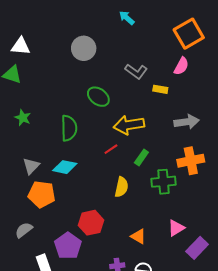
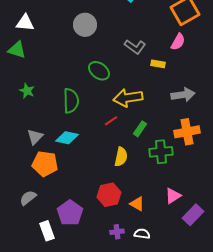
red hexagon: (91, 223) -> (109, 195), moved

